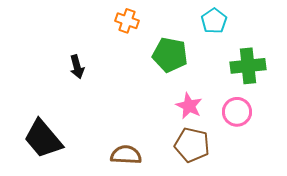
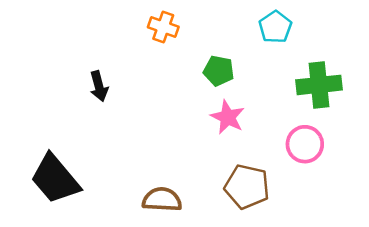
green pentagon: (170, 55) -> (219, 71), size x0.7
pink star: (189, 106) -> (228, 117), moved

